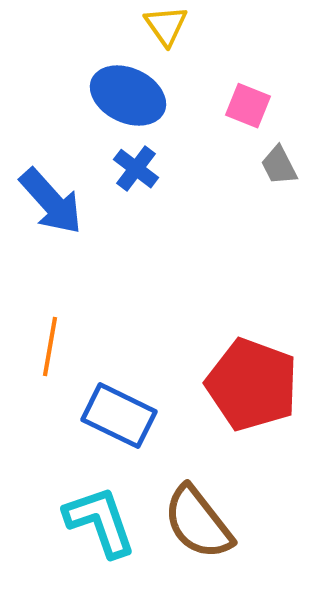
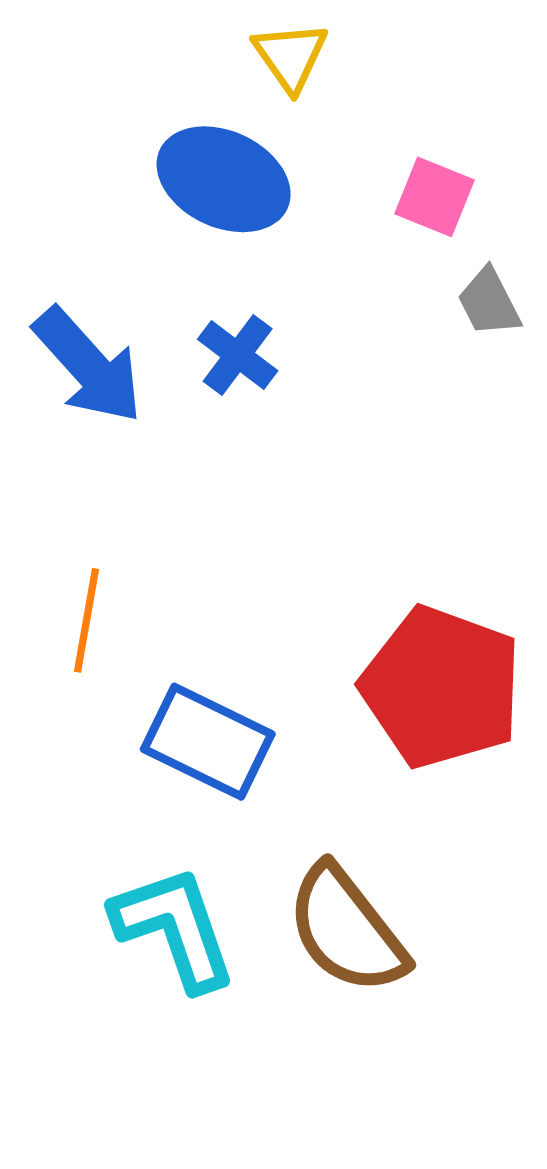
blue cross: (136, 169) -> (238, 355), moved

